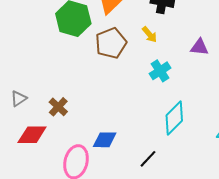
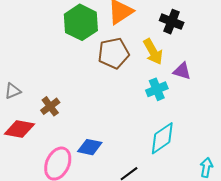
yellow arrow: (150, 34) -> (153, 52), size x1.5
purple triangle: (199, 47) -> (182, 71), moved

